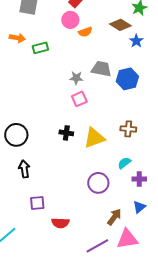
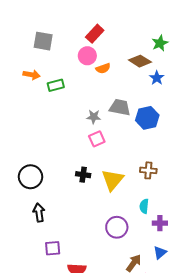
yellow triangle: (94, 138) -> (113, 180), turned -30
cyan semicircle: (124, 163) -> (144, 206), turned -48

